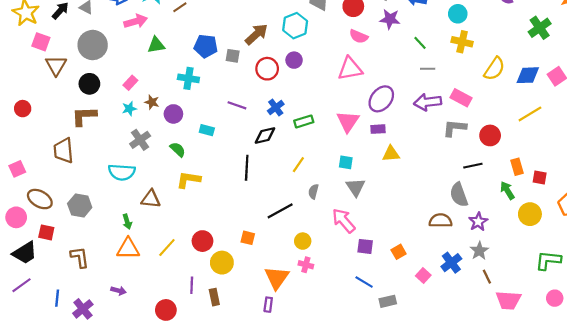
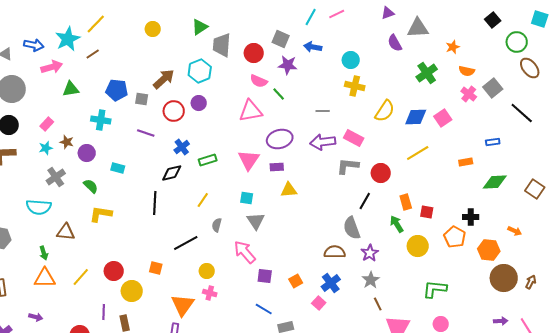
green line: (420, 43) -> (279, 94), moved
purple ellipse: (381, 99) -> (280, 139), turned 35
purple line: (237, 105) -> (146, 133), moved
black line: (473, 166) -> (365, 201), turned -48
blue cross: (451, 263) -> (331, 283), moved

